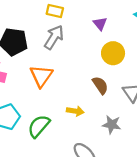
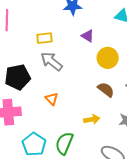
gray arrow: (54, 37) -> (51, 61), turned -65
orange triangle: (41, 76) -> (52, 99), size x0.6

